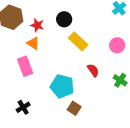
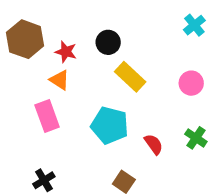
red semicircle: (93, 70) -> (154, 144), moved
cyan pentagon: (62, 86) -> (110, 125), moved

